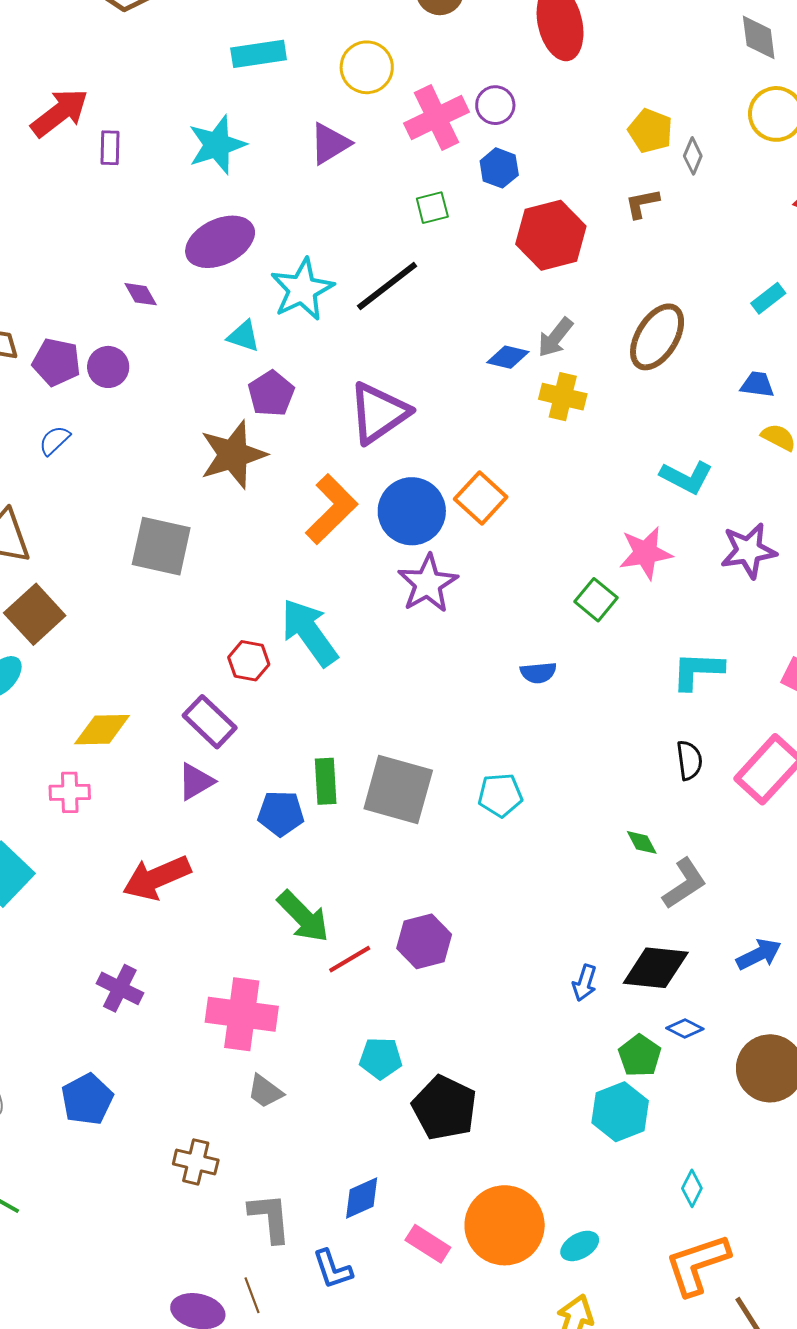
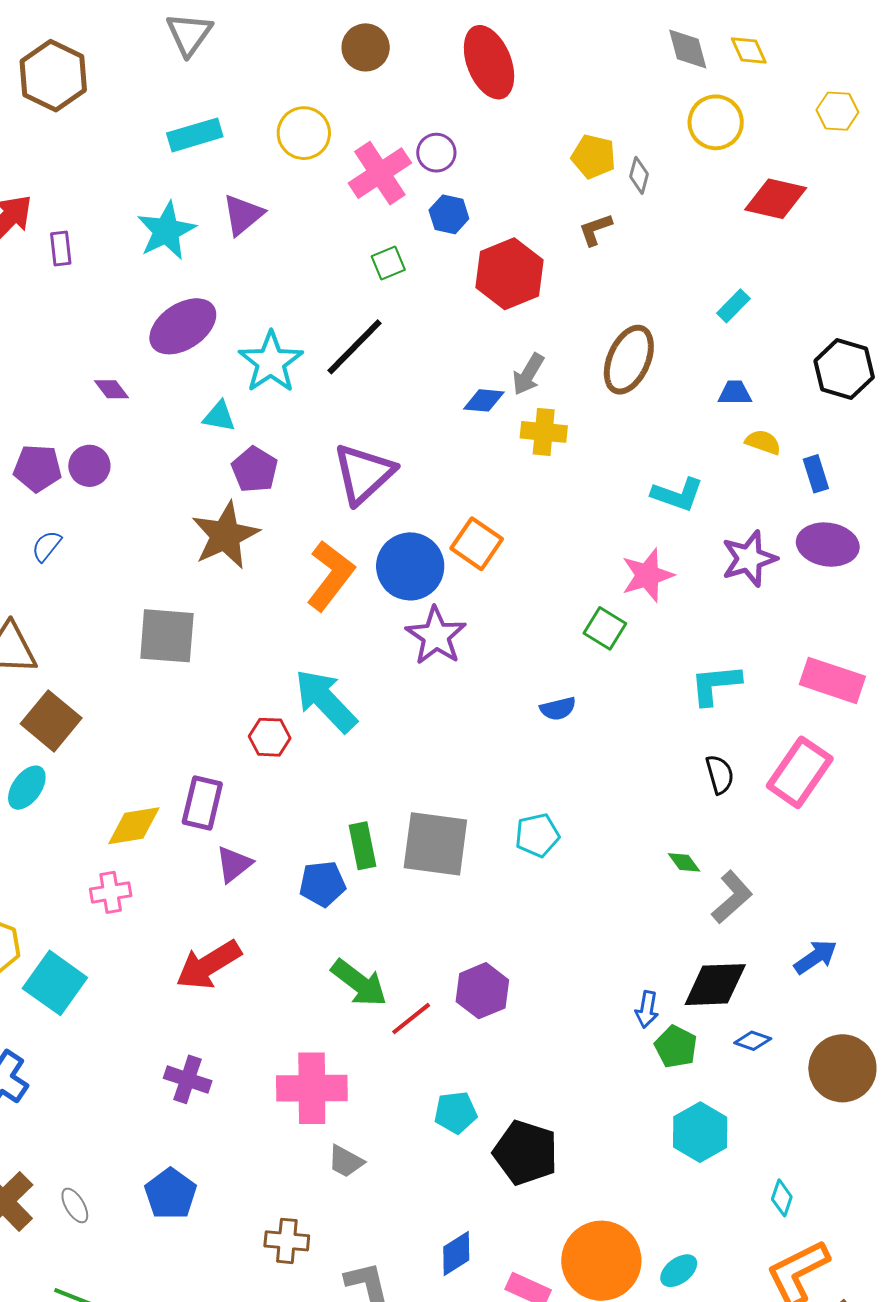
purple triangle: (330, 144) -> (243, 215), moved
purple rectangle: (210, 722) -> (202, 803), moved, turned 68
green pentagon: (640, 1056) -> (676, 1047), moved

